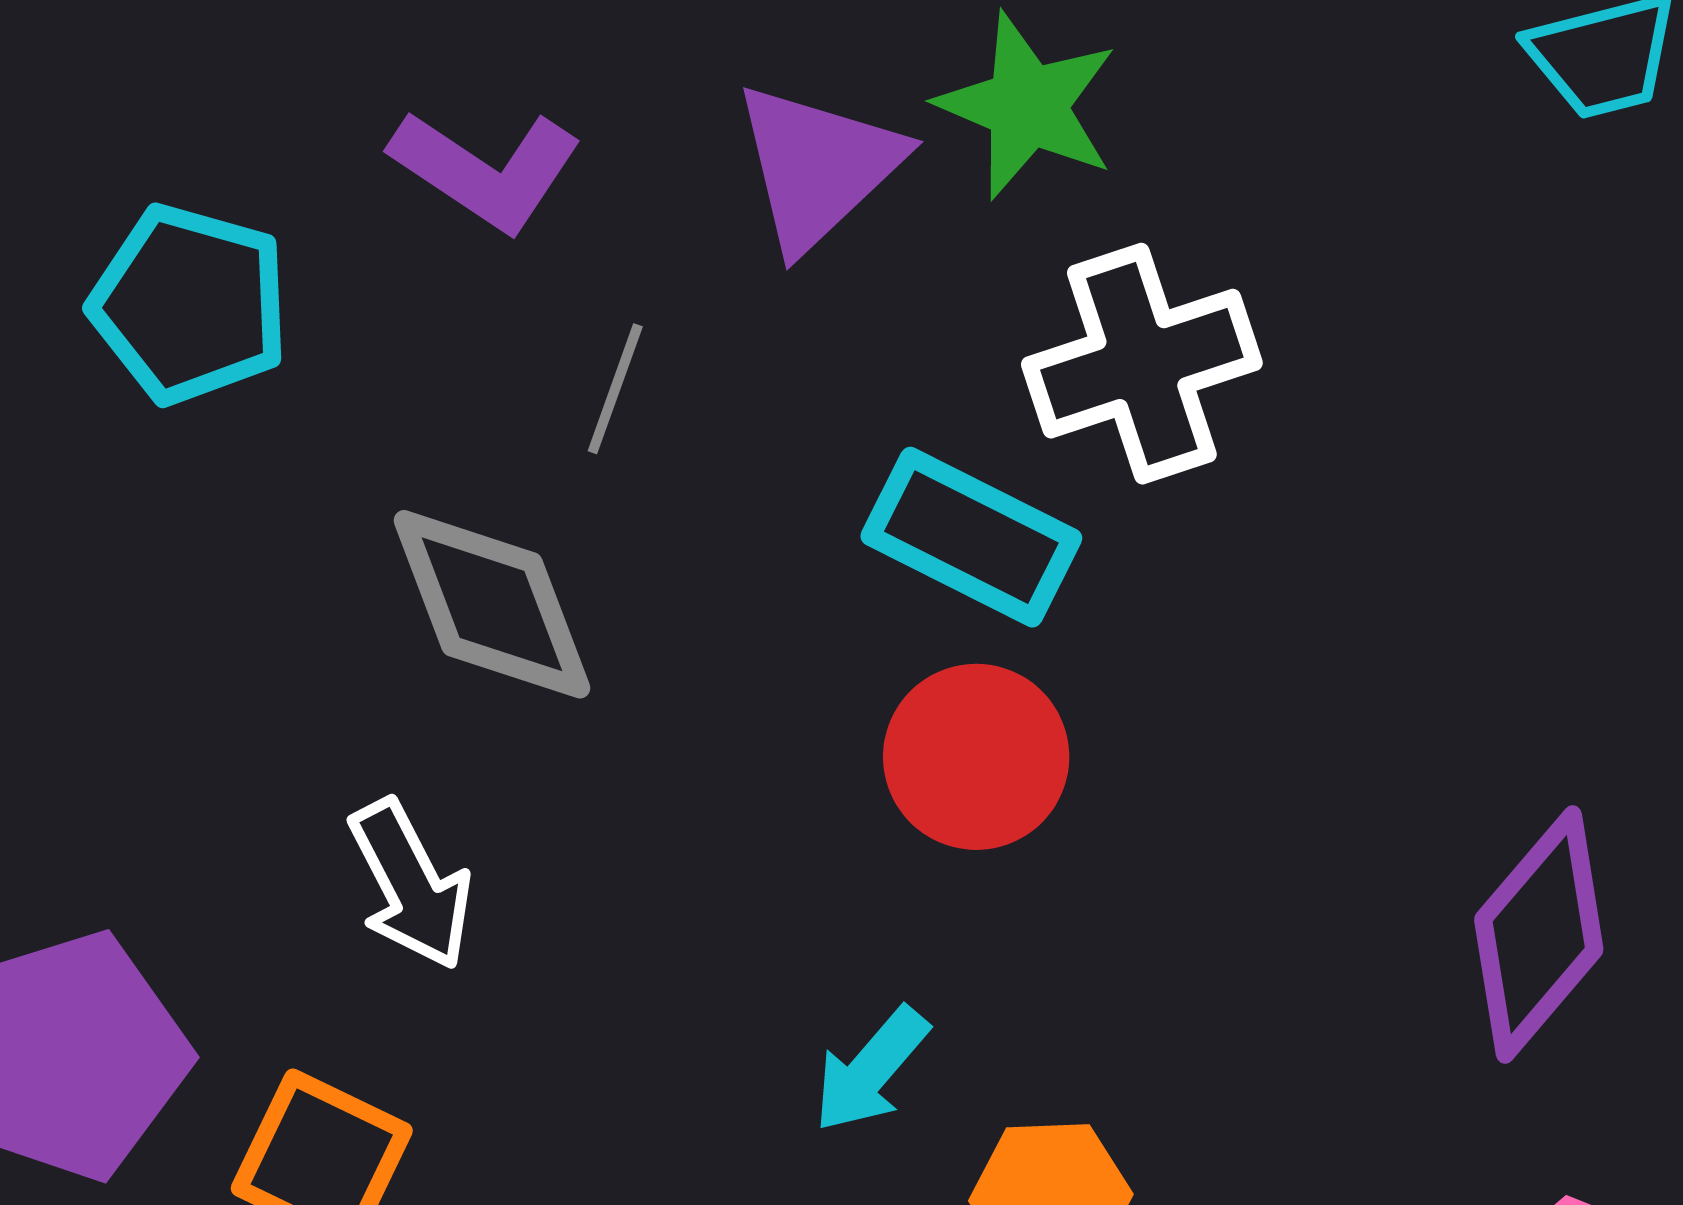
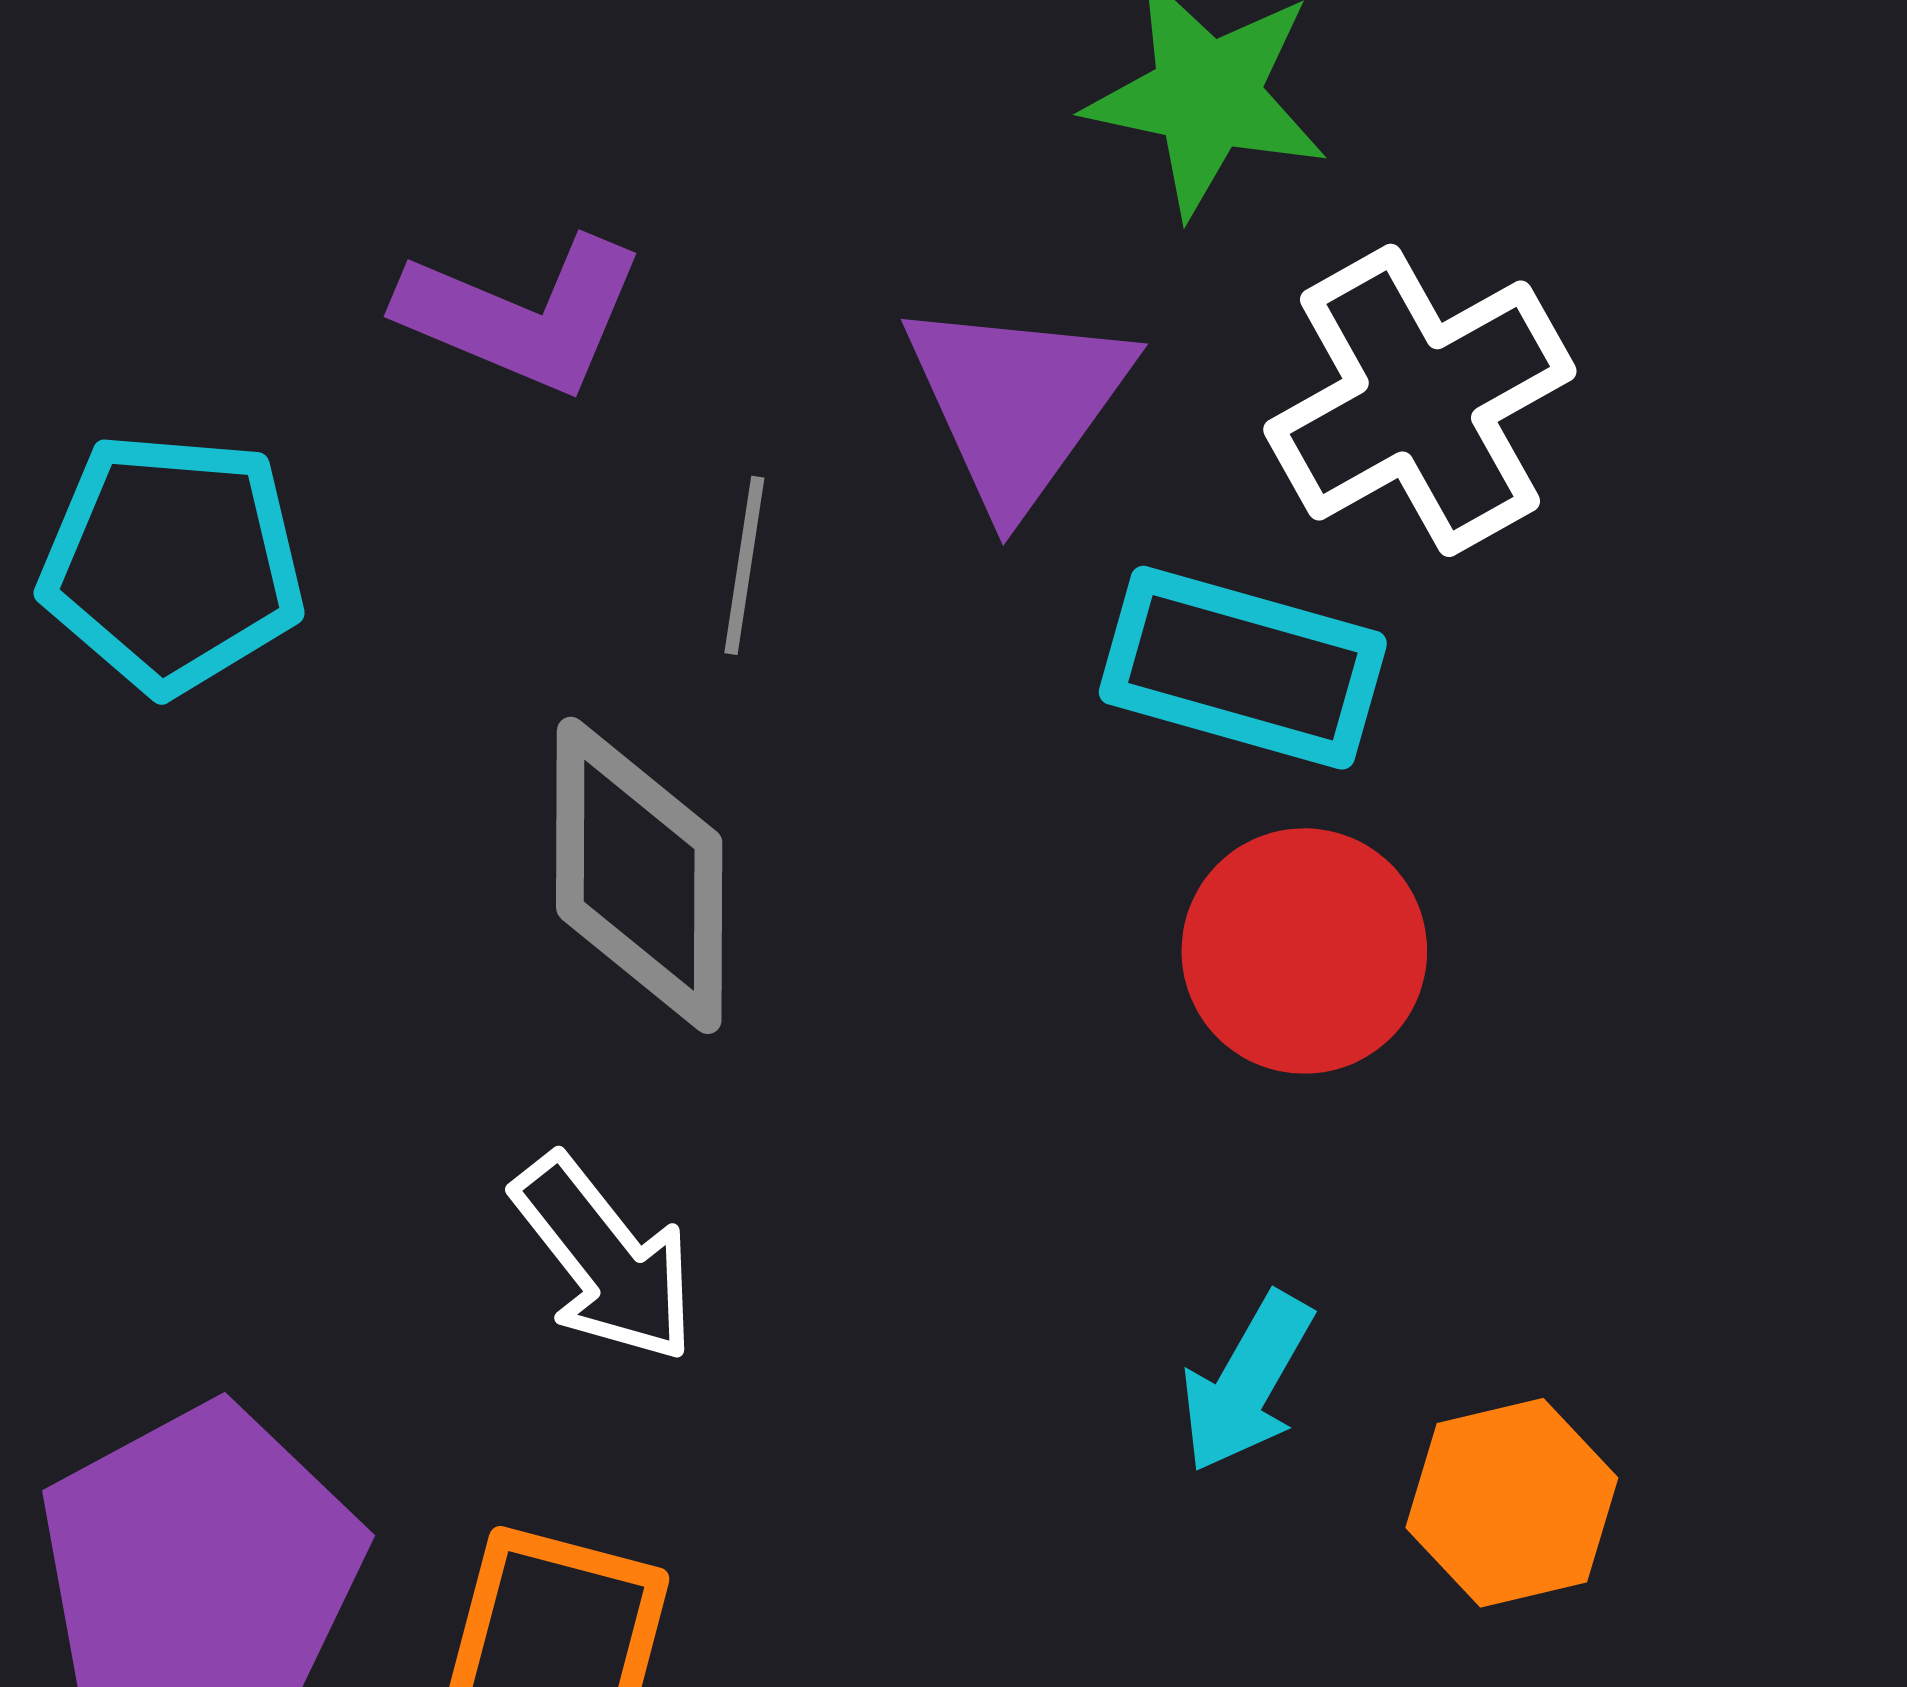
purple triangle: (818, 166) -> (1017, 403), moved
gray diamond: (492, 604) -> (639, 875), turned 32

